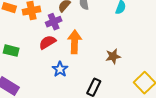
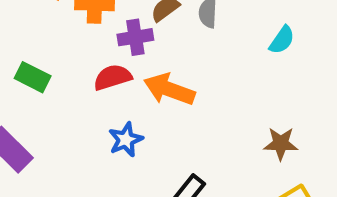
orange arrow: (75, 42) -> (169, 89), turned -85
brown star: (113, 56) -> (281, 144), moved

